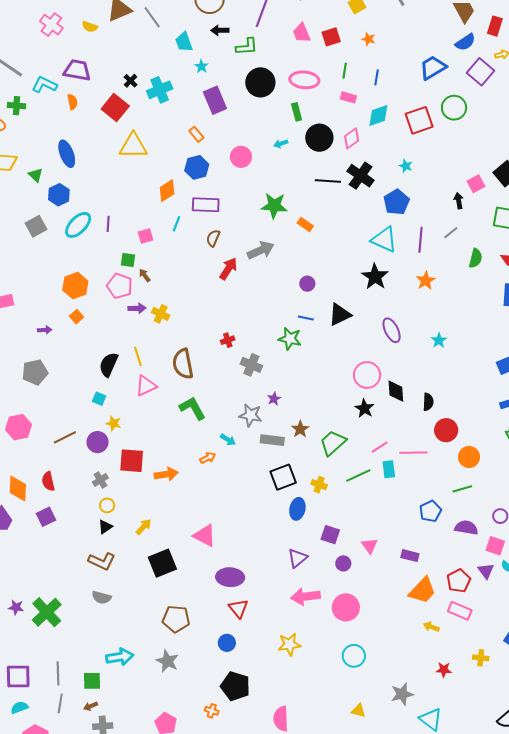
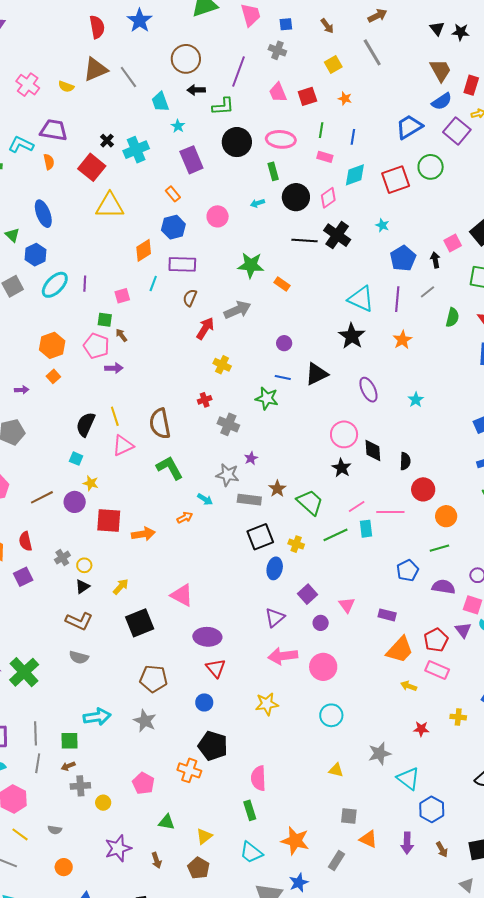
blue pentagon: (396, 202) -> (403, 258), moved
yellow cross: (161, 314) -> (222, 365), moved
green trapezoid: (333, 443) -> (310, 502), turned 84
gray cross: (100, 480) -> (62, 558), moved
purple square: (330, 535) -> (307, 594), turned 30
orange cross: (212, 711) -> (189, 770), size x1.6

